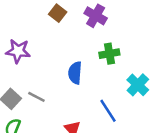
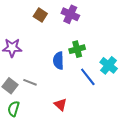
green cross: (109, 54) -> (77, 49), moved
blue line: (108, 111) -> (88, 77), moved

